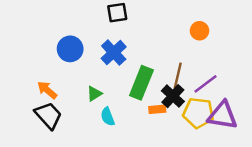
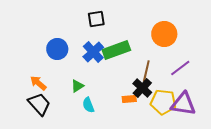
orange circle: (200, 31) -> (164, 34), size x1.6
green rectangle: (141, 83) -> (116, 50), moved, turned 48
purple line: (206, 84) -> (180, 68), moved

